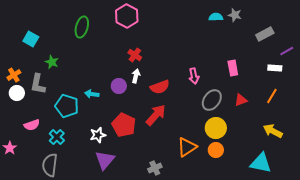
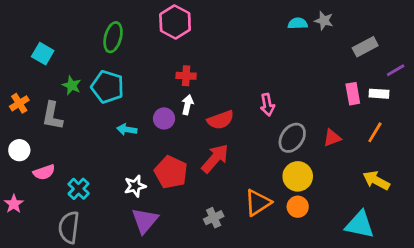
red cross: (135, 55) -> (186, 76), turned -32
pink rectangle: (233, 68) -> (353, 94), moved
white circle: (17, 93) -> (19, 150), moved
cyan pentagon: (67, 106) -> (108, 87), moved
gray cross: (155, 168) -> (214, 218), moved

